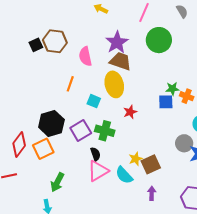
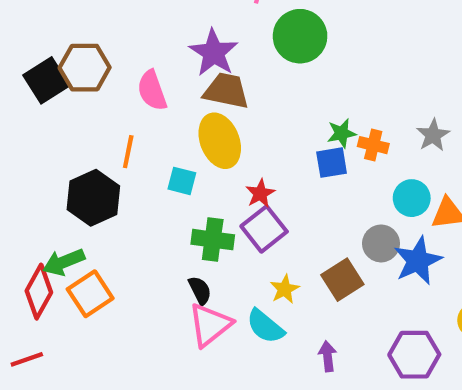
black square: (36, 45) -> (46, 80), size x1.5
black hexagon: (51, 123) -> (93, 198), moved
purple square: (81, 131) -> (264, 229), moved
brown square: (151, 164) -> (342, 280), moved
green arrow: (57, 182) -> (64, 262), moved, turned 48

